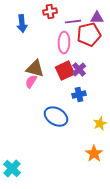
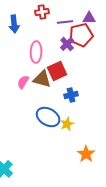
pink ellipse: (64, 43) -> (36, 52), moved
brown triangle: (35, 69) -> (42, 79), moved
purple cross: (79, 70) -> (67, 44), moved
yellow star: (100, 124) -> (67, 124), moved

